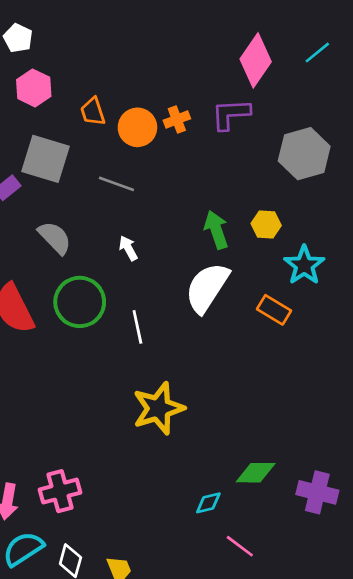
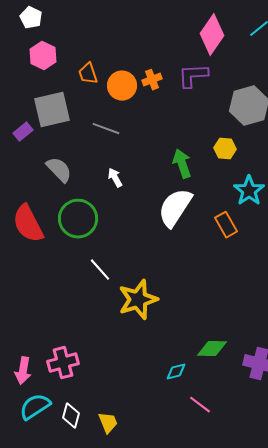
gray square: (46, 159) -> (52, 110), turned -30
yellow hexagon: (266, 225) -> (225, 149), moved
orange rectangle: (274, 310) -> (226, 225), turned 30
white line: (137, 327) -> (100, 270), moved, turned -30

